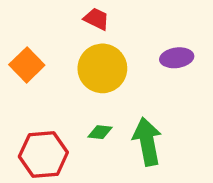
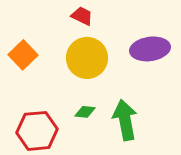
purple ellipse: (177, 58) -> (150, 49), size x1.4

